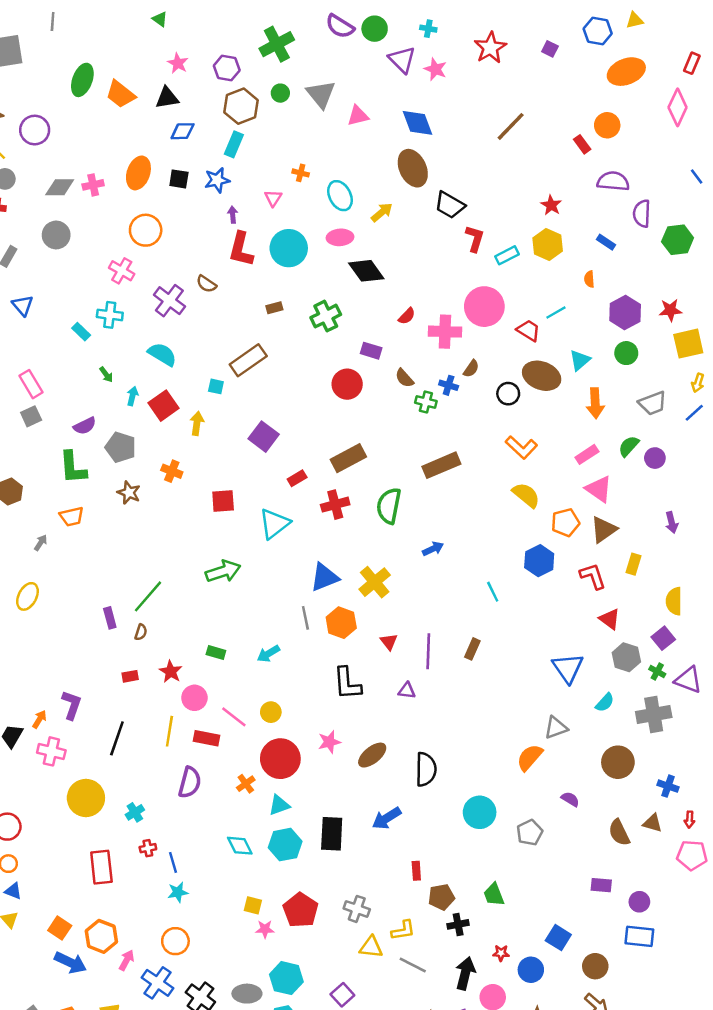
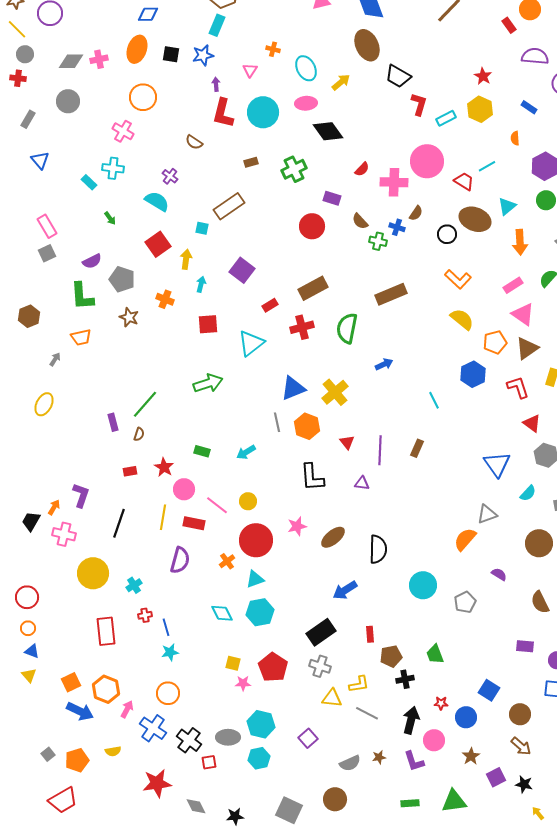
blue diamond: (183, 131) -> (148, 14), moved
purple cross: (169, 301) -> (170, 176), moved, size x0.6
cyan arrow: (132, 396) -> (201, 284), moved
black rectangle: (332, 834) -> (321, 632), moved, turned 52
orange square: (60, 928) -> (71, 682), turned 30

